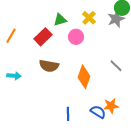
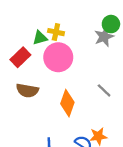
yellow cross: (89, 18) -> (56, 32), moved, turned -32
pink circle: (76, 37) -> (58, 57), size x1.6

